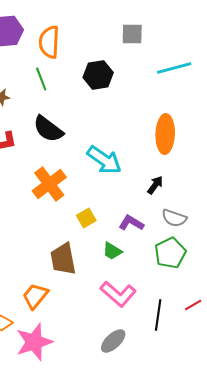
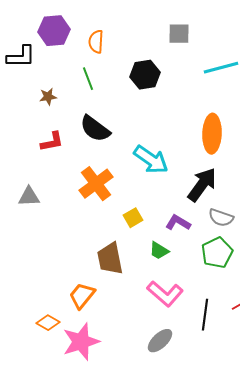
orange semicircle: (49, 42) -> (96, 42), size x0.7
black arrow: (155, 185) -> (202, 185), size x1.8

